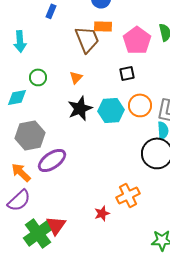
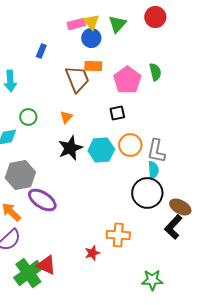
purple ellipse: (52, 160) -> (42, 200), turned 68
orange cross: (128, 195) -> (118, 235), turned 30
red triangle: (56, 225) -> (46, 265), turned -40

